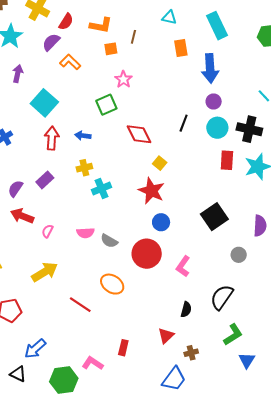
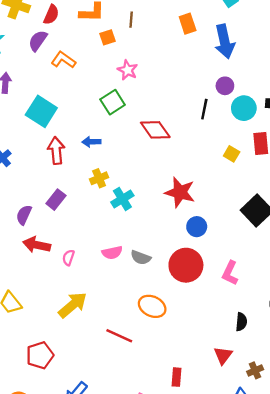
purple circle: (214, 102) -> (225, 86), moved
yellow square: (160, 163) -> (232, 154), moved

